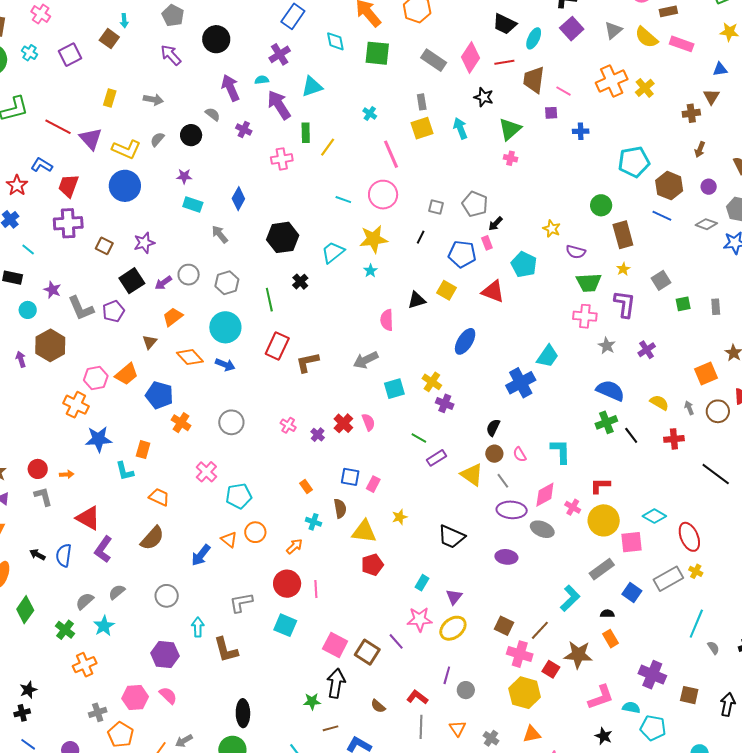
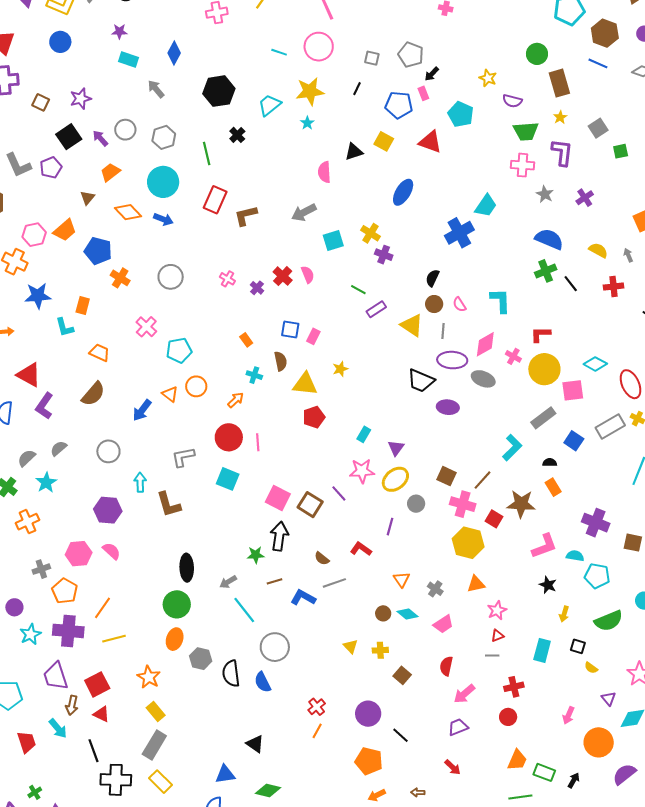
blue circle: (125, 186) -> (60, 42), size x0.7
purple arrow: (163, 283) -> (100, 138), turned 84
gray line: (503, 481) -> (443, 331), turned 42
black trapezoid: (451, 537) -> (421, 381), moved
gray circle: (466, 690) -> (416, 504), moved
gray line: (421, 727) -> (334, 583), moved, turned 70
gray arrow: (184, 741) -> (228, 582), moved

